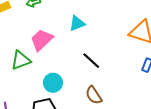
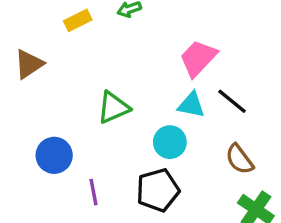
cyan triangle: (77, 23) -> (191, 105), moved, turned 36
pink trapezoid: (42, 40) -> (198, 58), moved

